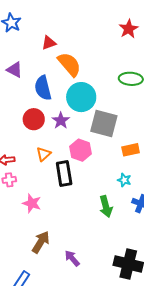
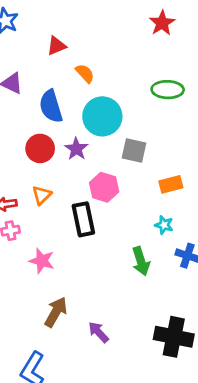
orange semicircle: (69, 64) -> (85, 73), size x0.6
gray square: (104, 123) -> (134, 151), size x0.7
orange triangle: (44, 154) -> (42, 195), moved

